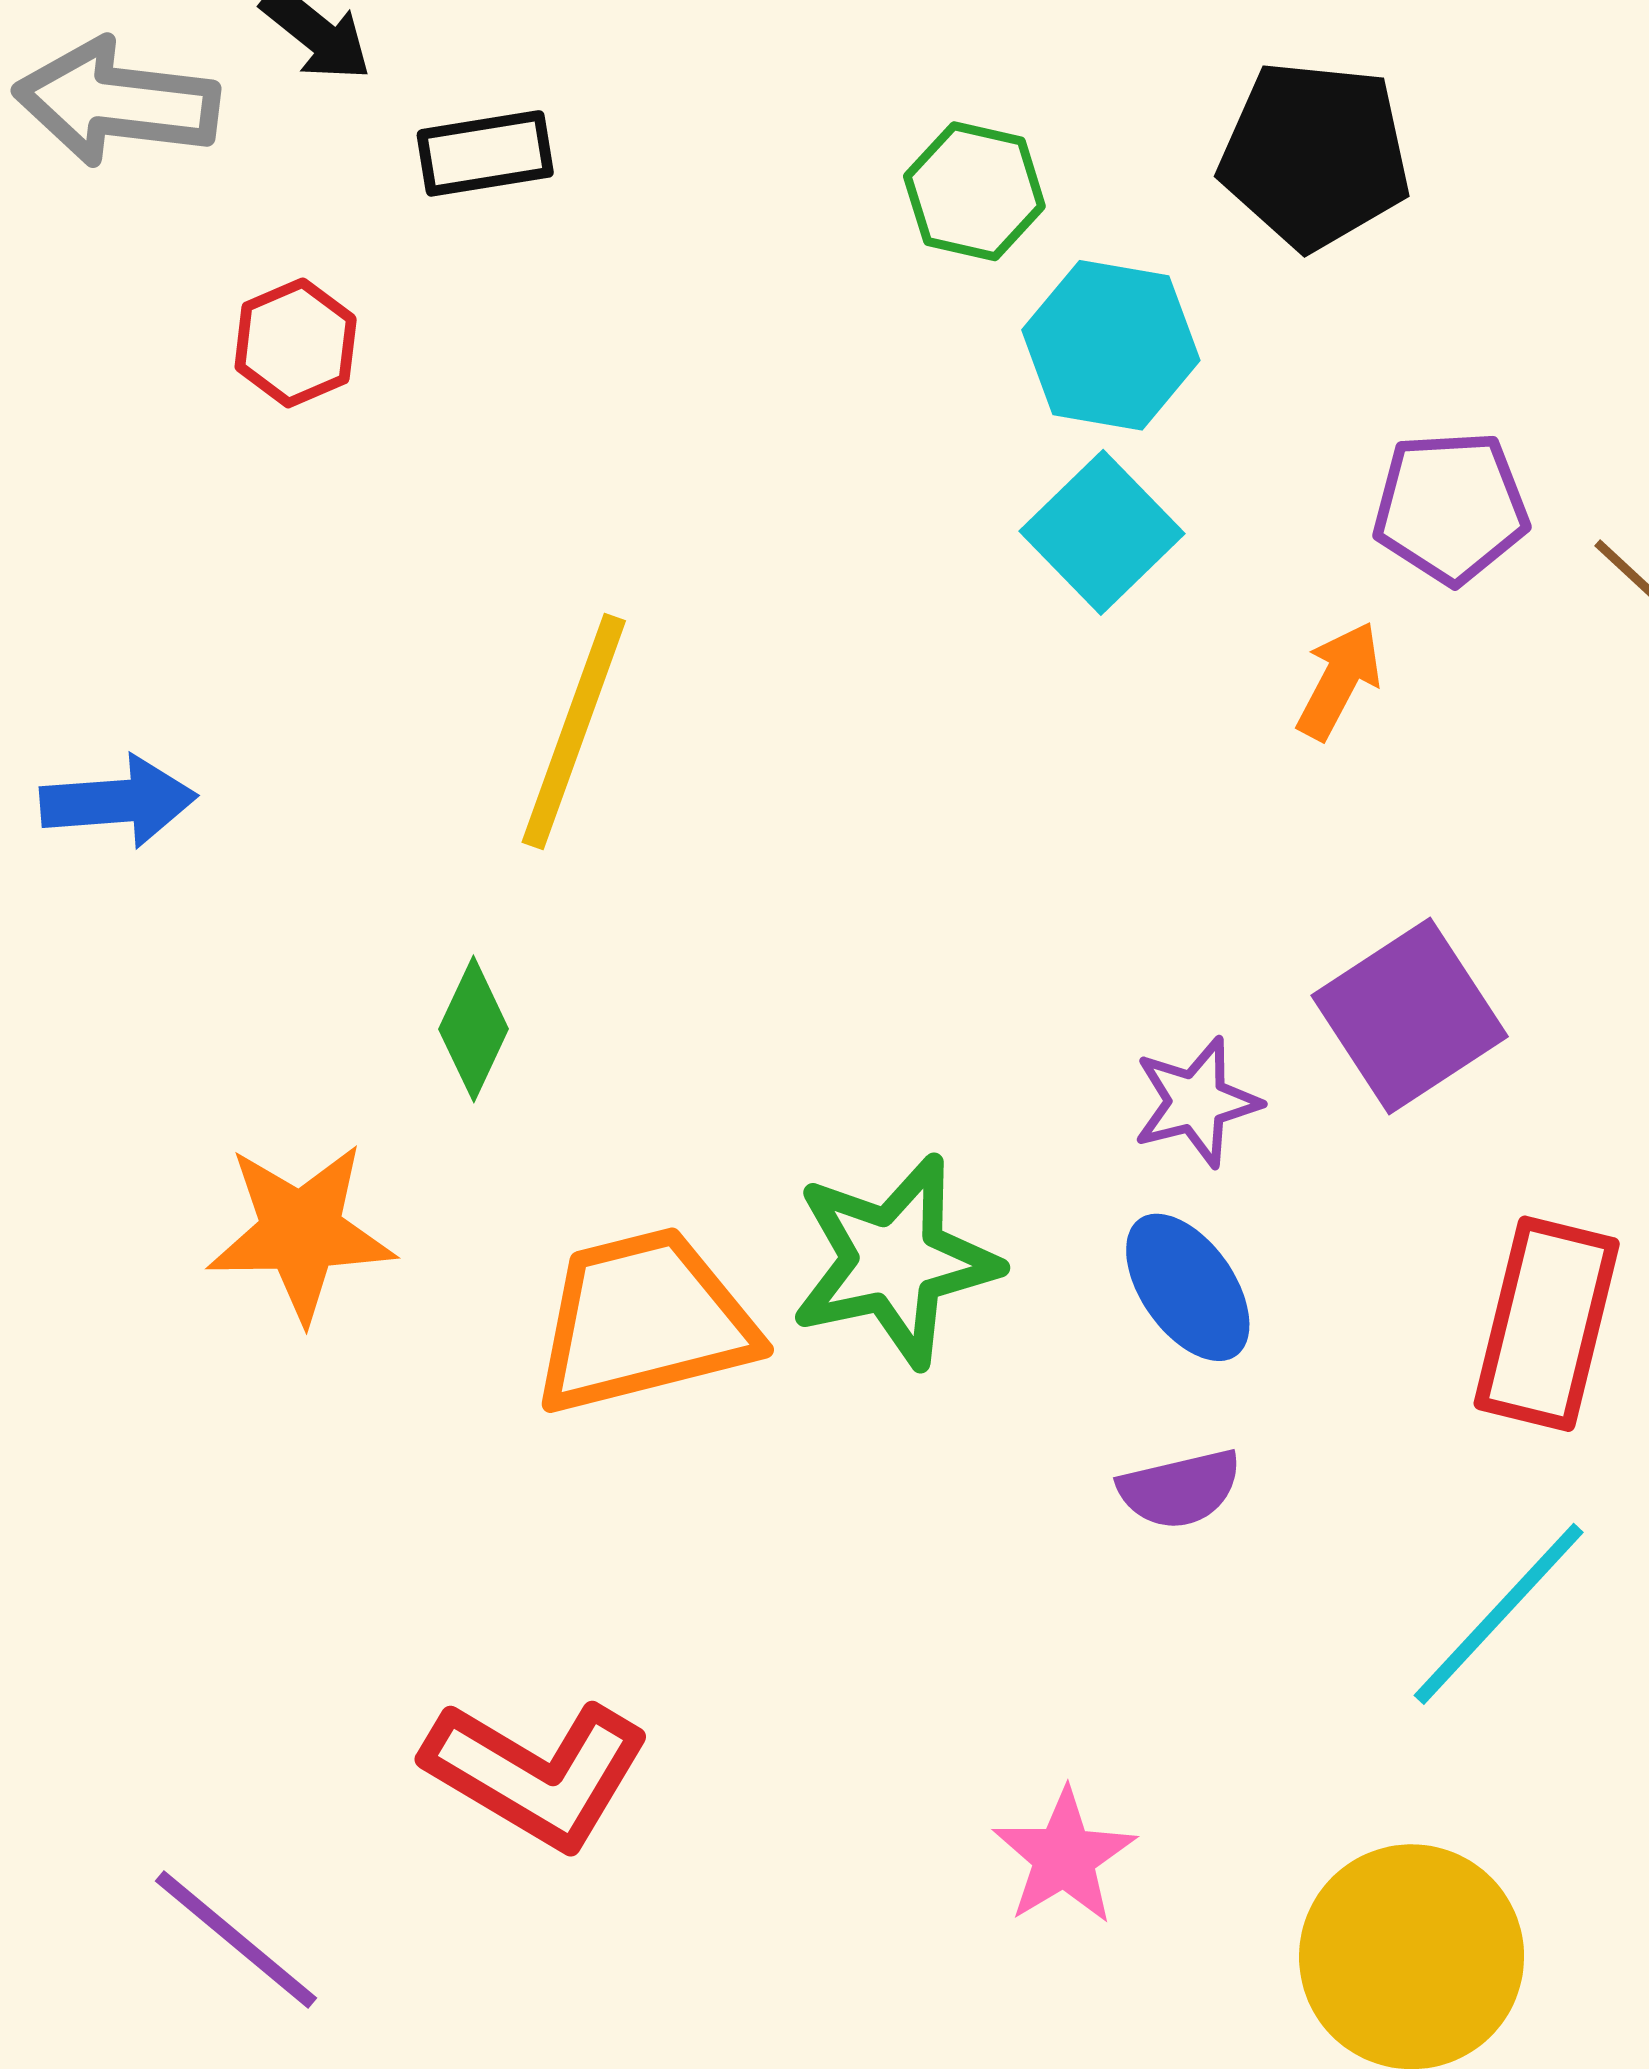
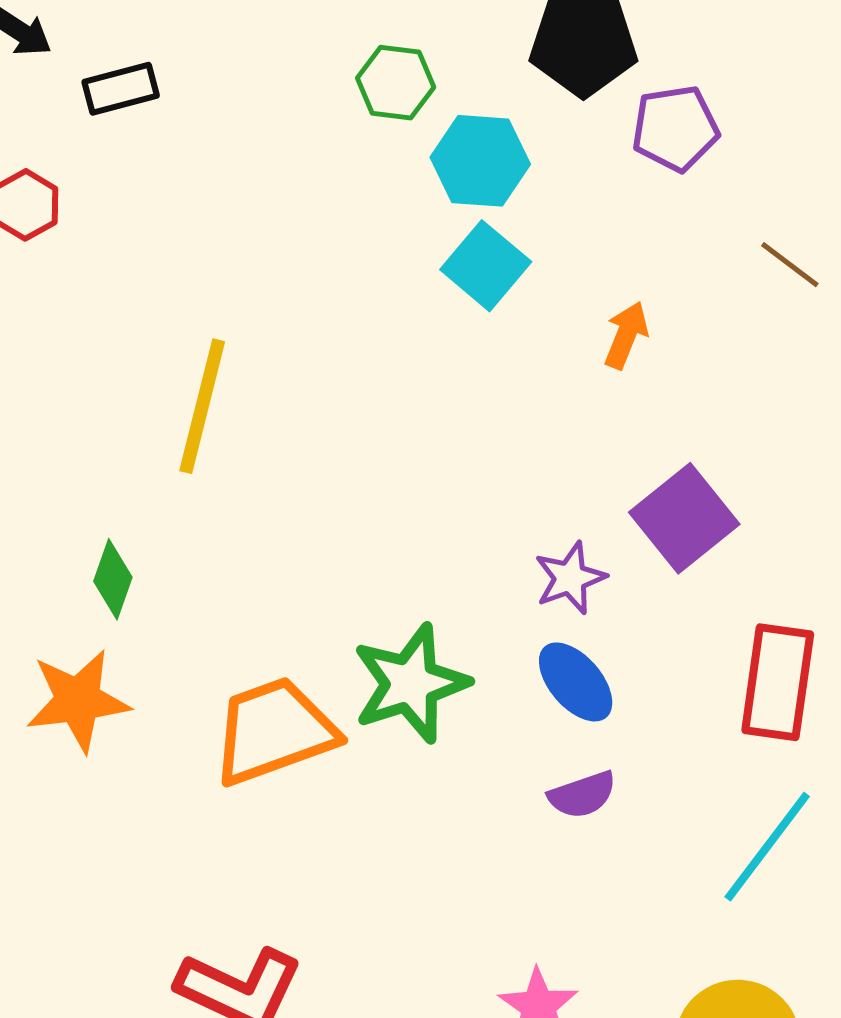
purple pentagon: (1451, 507) -> (675, 128), moved
green diamond: (474, 1029) -> (113, 579), moved

